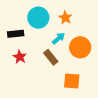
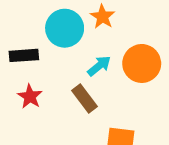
orange star: (65, 18) -> (102, 17), moved
orange circle: (80, 47) -> (142, 63), moved

